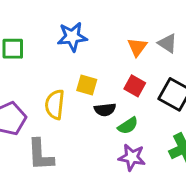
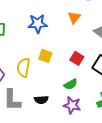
orange triangle: (137, 47) -> (74, 17), moved
black semicircle: (105, 110) -> (41, 100), moved

